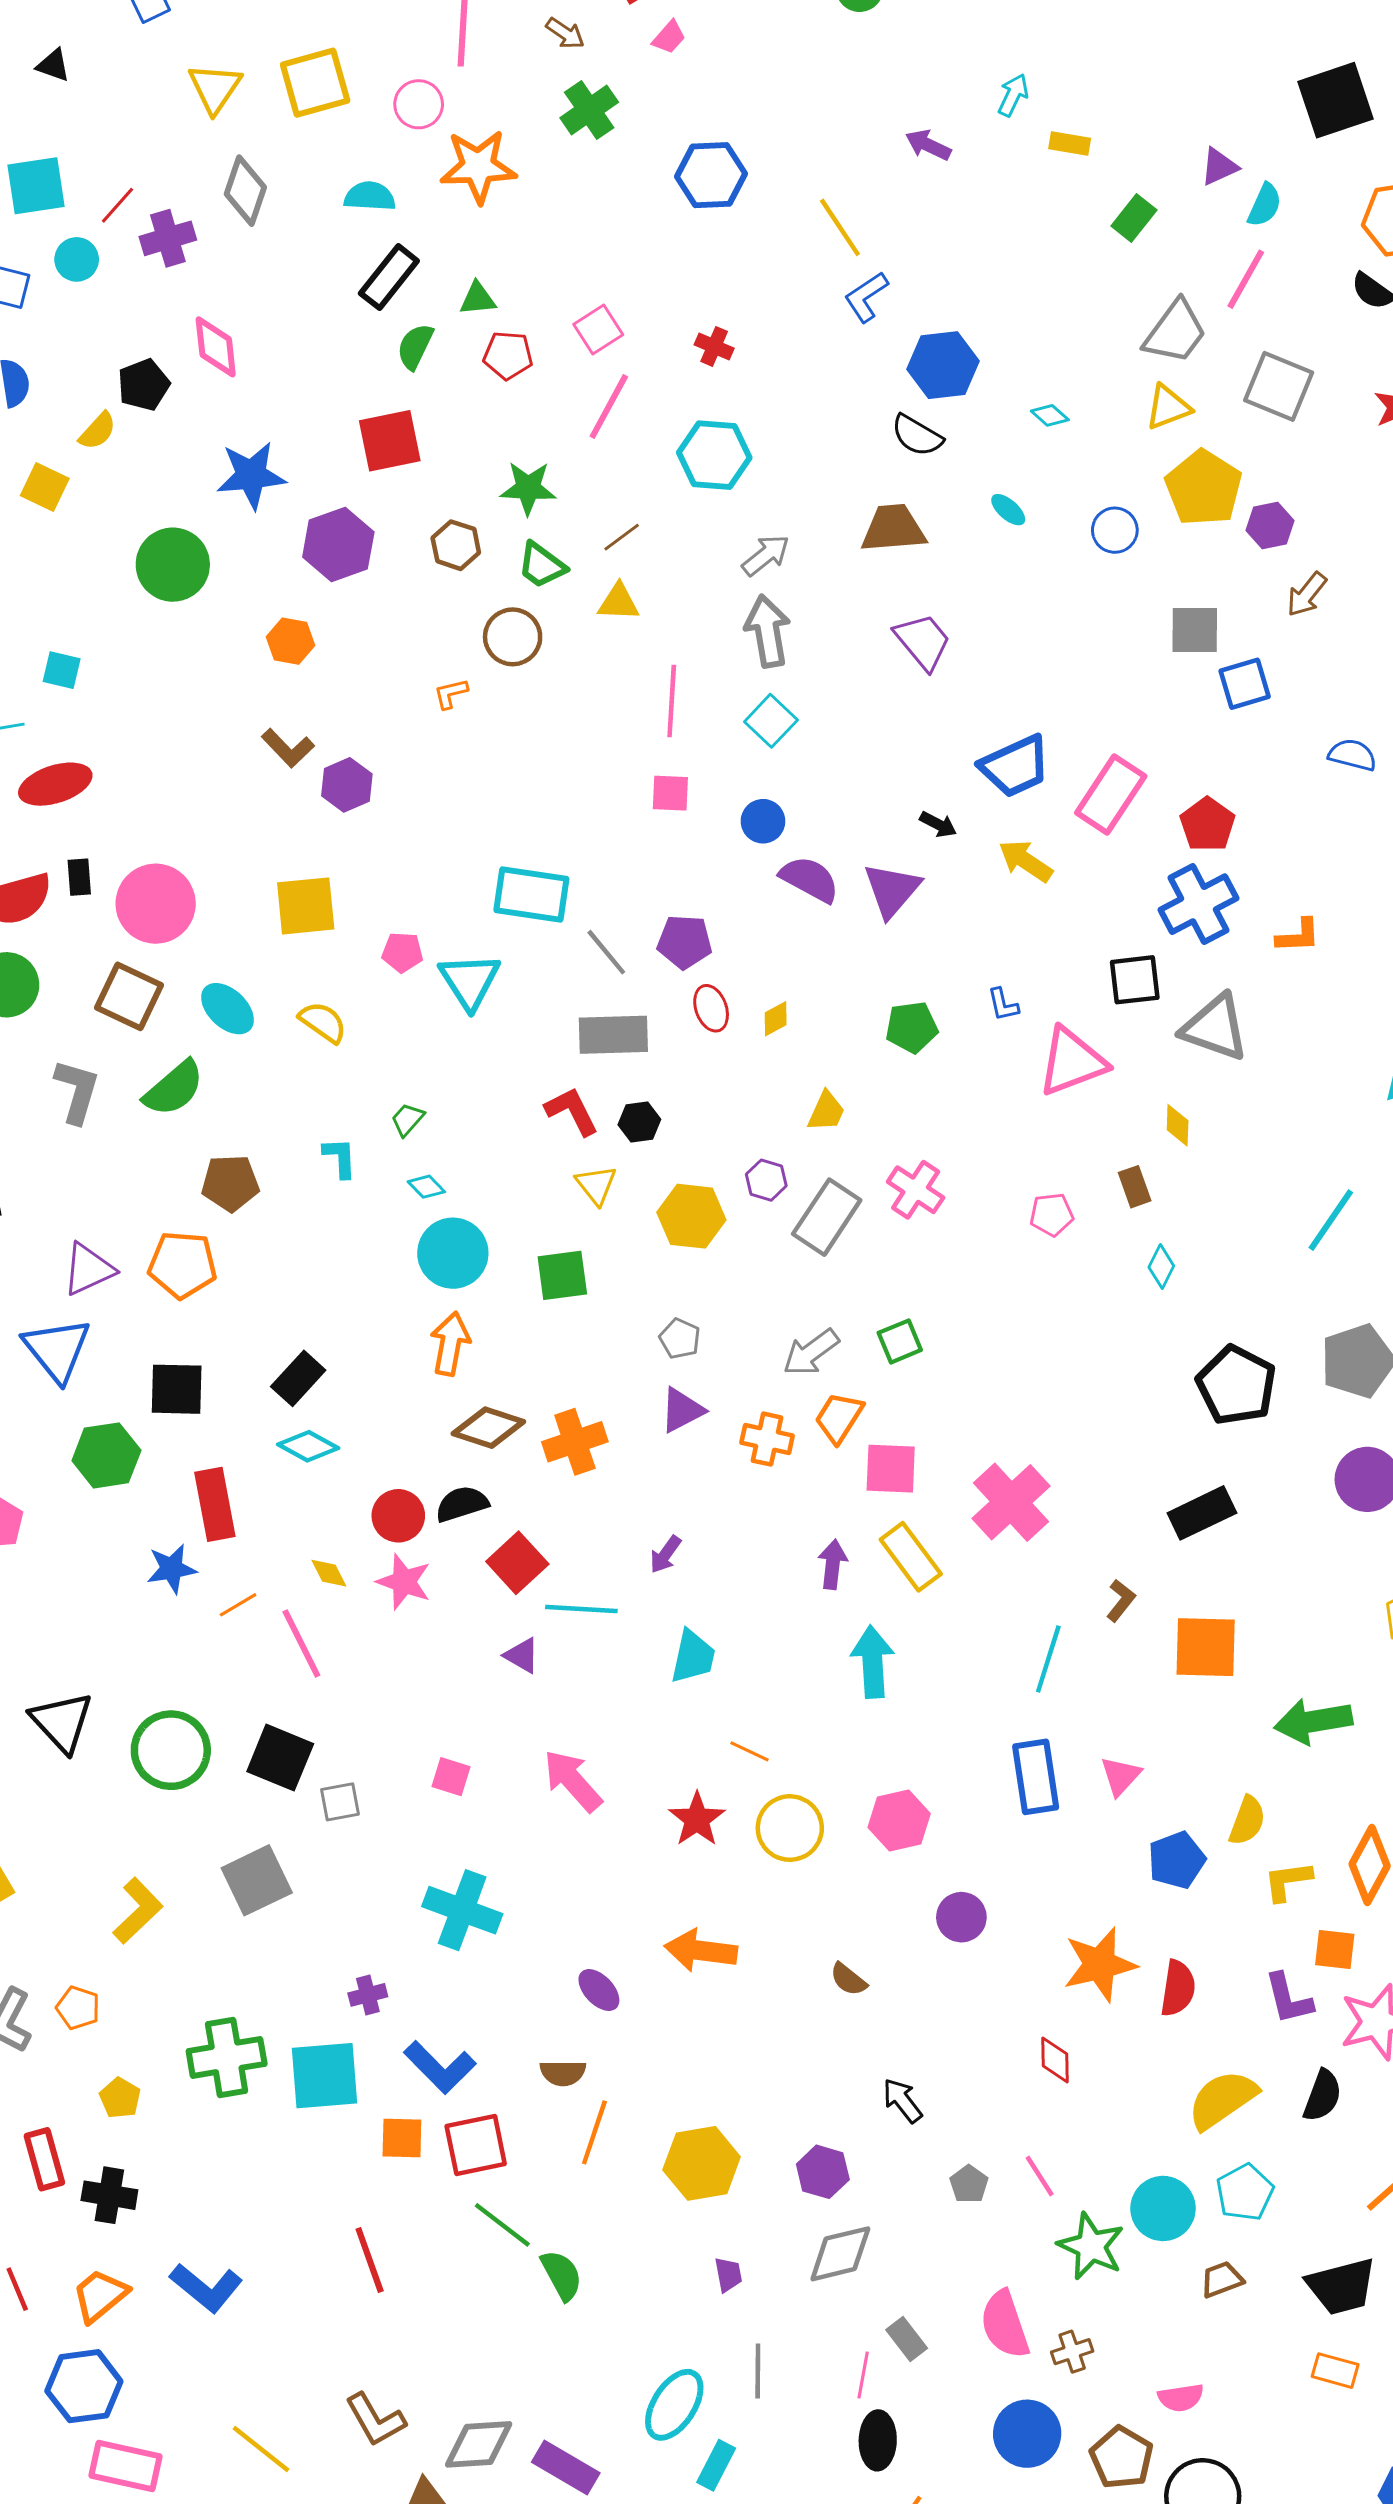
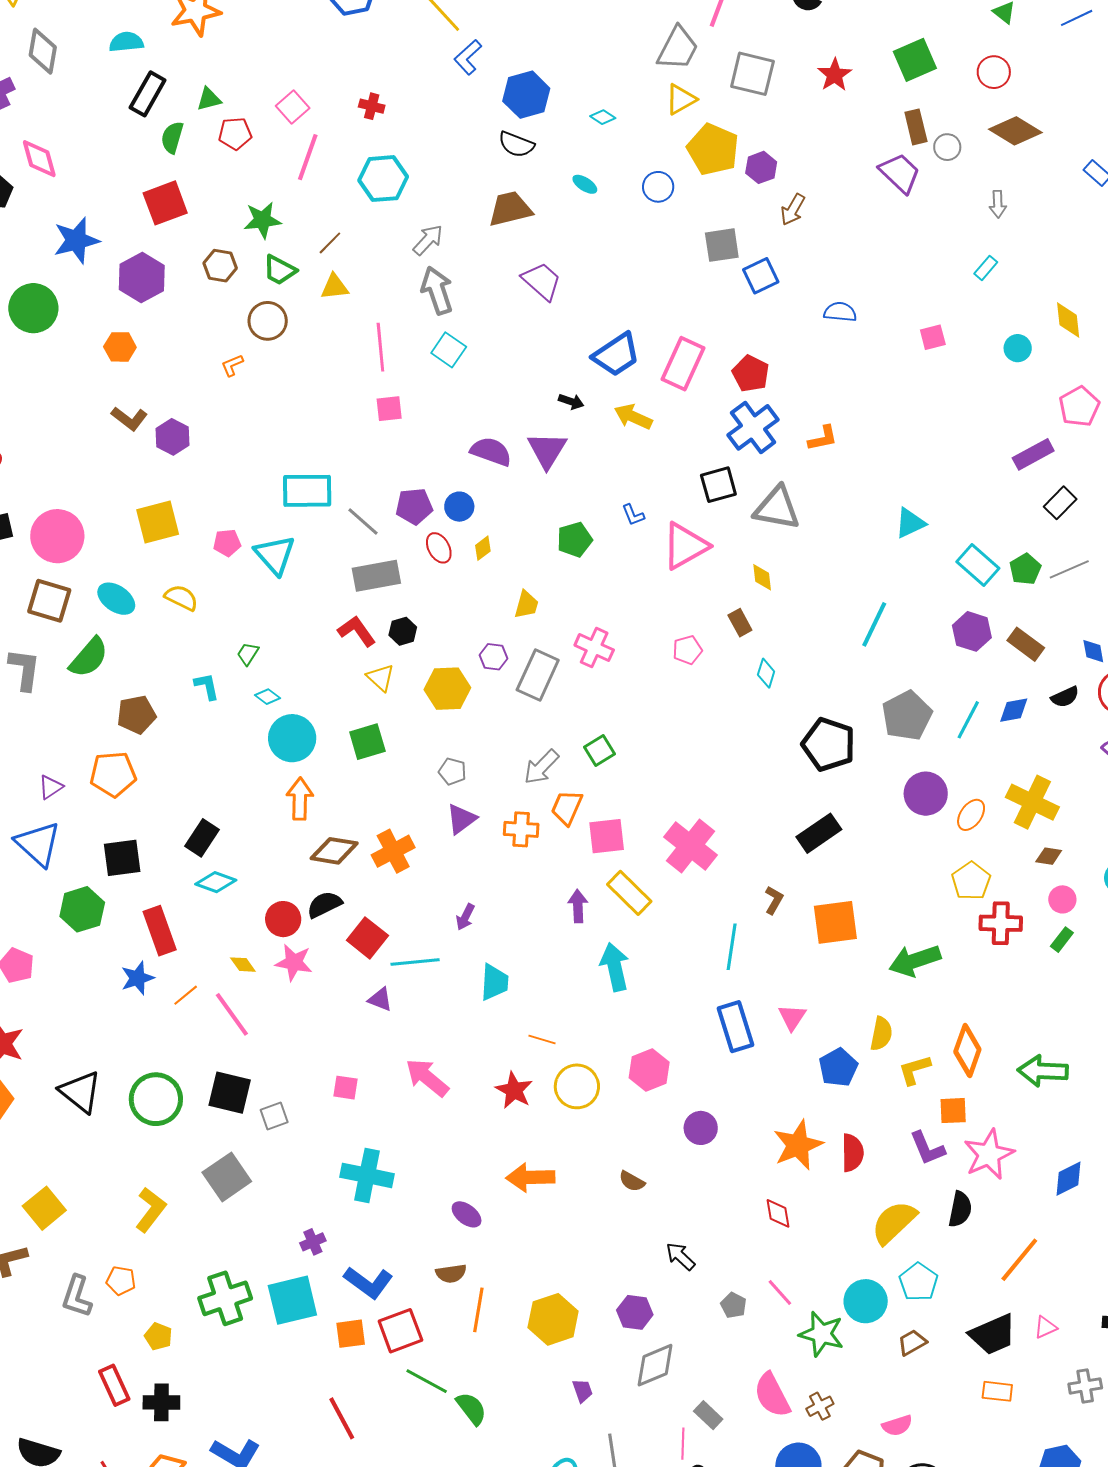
blue circle: (763, 821) -> (459, 507), moved
purple triangle: (88, 1269) -> (51, 787), size x0.7

